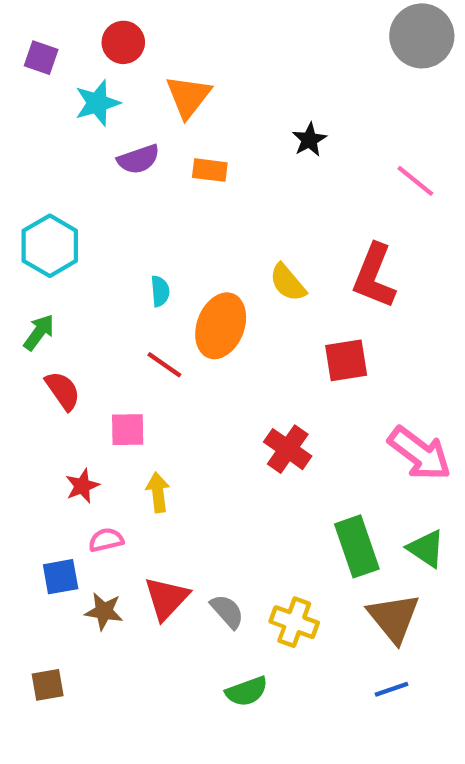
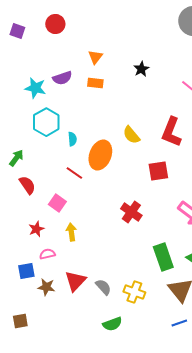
orange triangle: (188, 96) -> (95, 57), moved, size x0.7
cyan star: (97, 103) -> (35, 88), moved, turned 30
cyan hexagon: (50, 246) -> (46, 122), moved
pink square: (128, 430) -> (57, 203), turned 36

